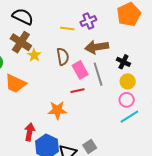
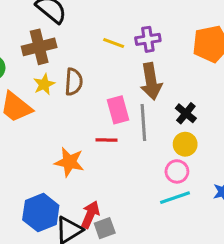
brown cross: (21, 42) -> (39, 47), turned 30
brown arrow: (97, 47) -> (151, 81), turned -105
yellow star: (34, 55) -> (44, 84), moved
brown semicircle: (63, 57) -> (74, 82), moved
red arrow: (29, 132) -> (90, 215), moved

